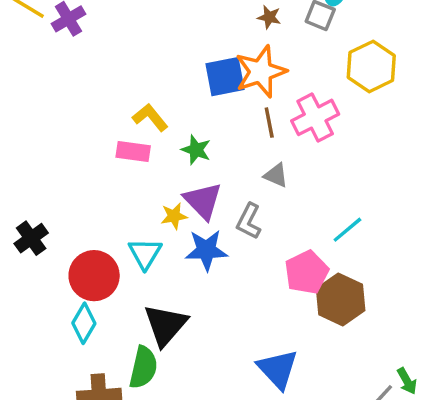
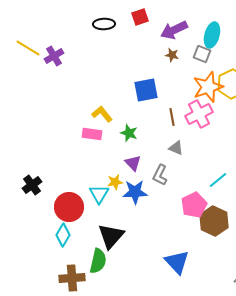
orange star: (261, 72) -> (208, 87), moved
purple triangle: (203, 201) -> (133, 163), size x0.7
yellow star: (174, 216) -> (115, 182), moved

